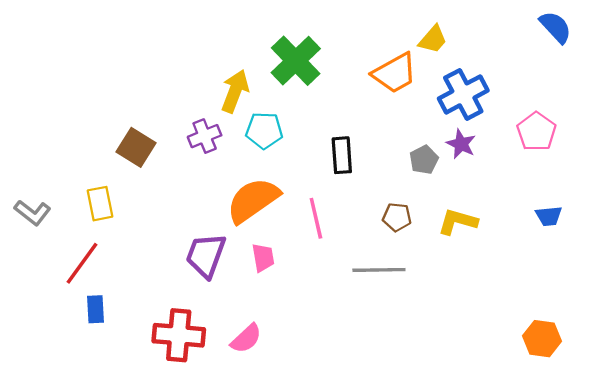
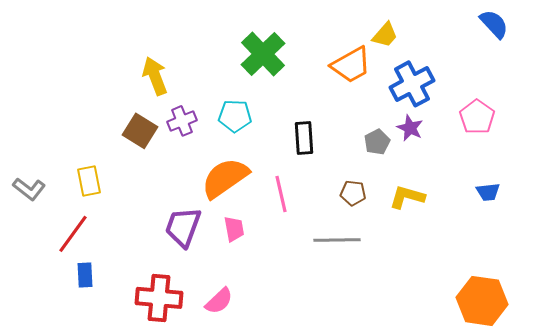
yellow arrow: (235, 91) -> (155, 76), moved, turned -42
brown square: (136, 147) -> (140, 131), moved
orange hexagon: (542, 339) -> (482, 301), size x1.5

